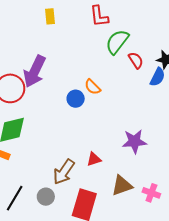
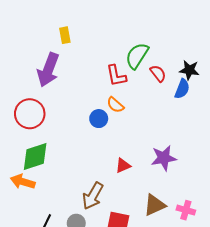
red L-shape: (99, 16) -> (116, 76), moved
purple arrow: (35, 71) -> (48, 70), moved
red triangle: (94, 159) -> (123, 165), moved

